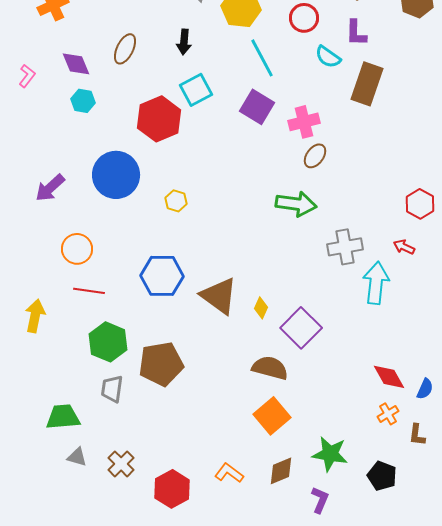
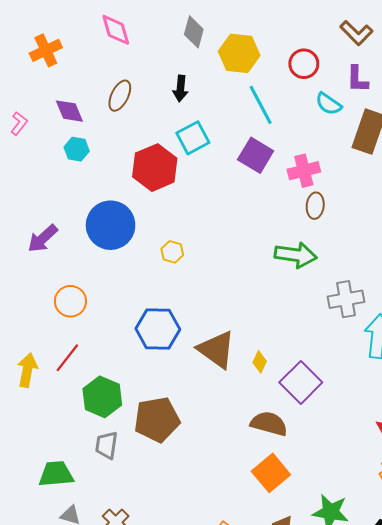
brown ellipse: (315, 156) -> (315, 206), turned -30
red line: (89, 291) -> (67, 358), moved, turned -60

